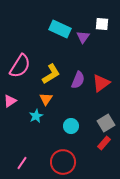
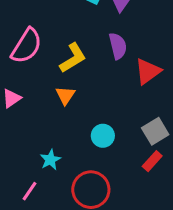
purple semicircle: (78, 80) -> (118, 46), moved, turned -36
cyan star: (36, 116) -> (50, 160), moved

